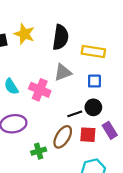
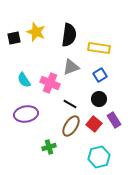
blue square: (94, 81) -> (100, 75), turned -32
black line: (75, 114) -> (70, 104), moved, turned 48
red square: (88, 135) -> (94, 124), turned 35
green cross: (39, 151) -> (49, 147), moved

